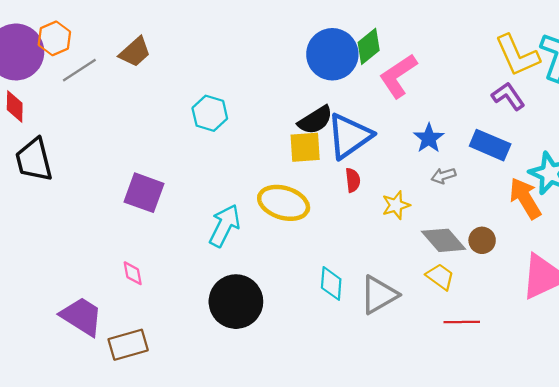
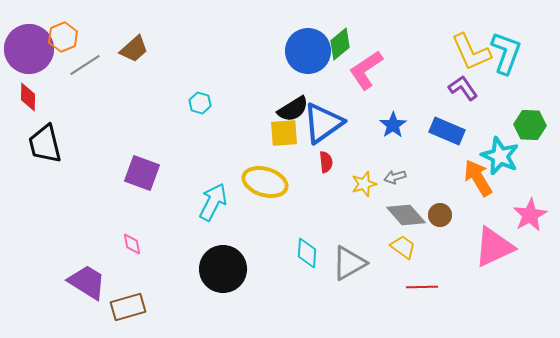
cyan hexagon: (210, 113) -> (200, 103), size x0.7
gray arrow: (444, 176) -> (395, 177), moved

